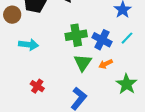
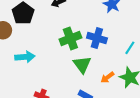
cyan line: (127, 38) -> (130, 48), moved
orange arrow: (106, 64) -> (107, 77), moved

